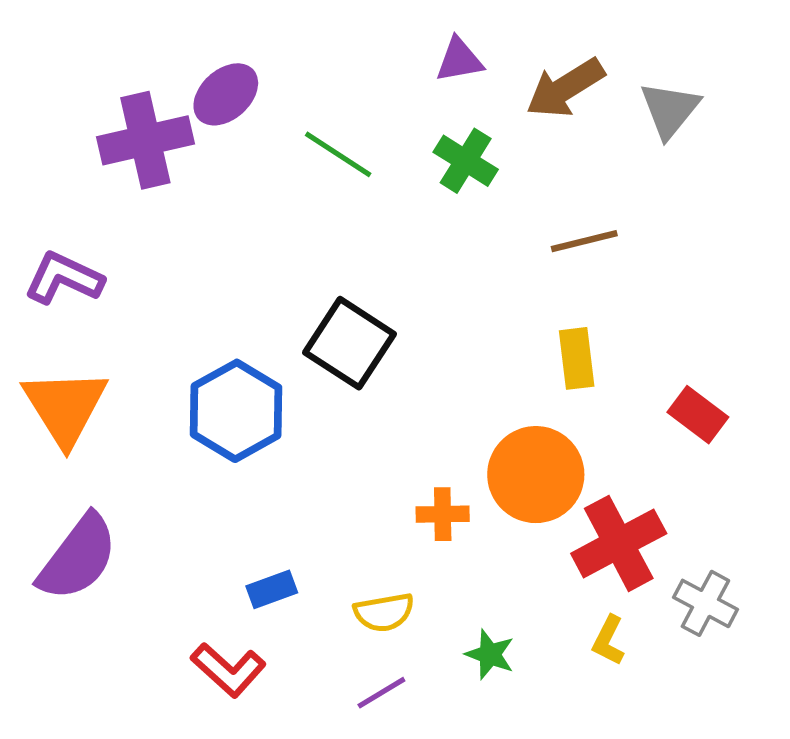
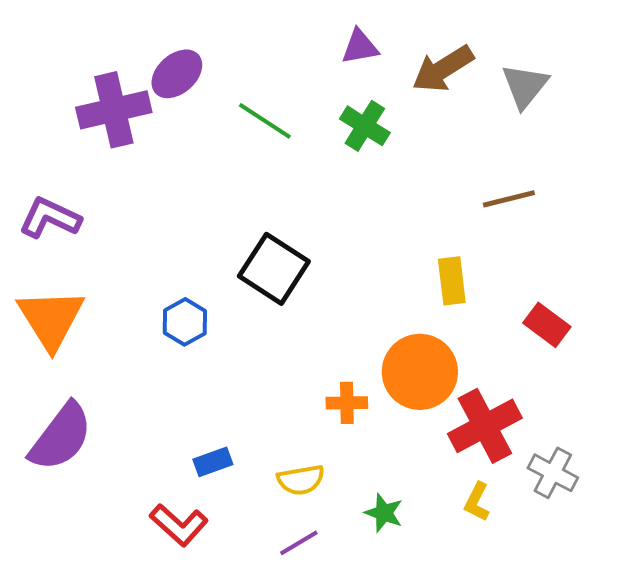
brown line: (584, 241) -> (509, 199), moved
blue hexagon: (236, 411) -> (185, 322), size x0.6

